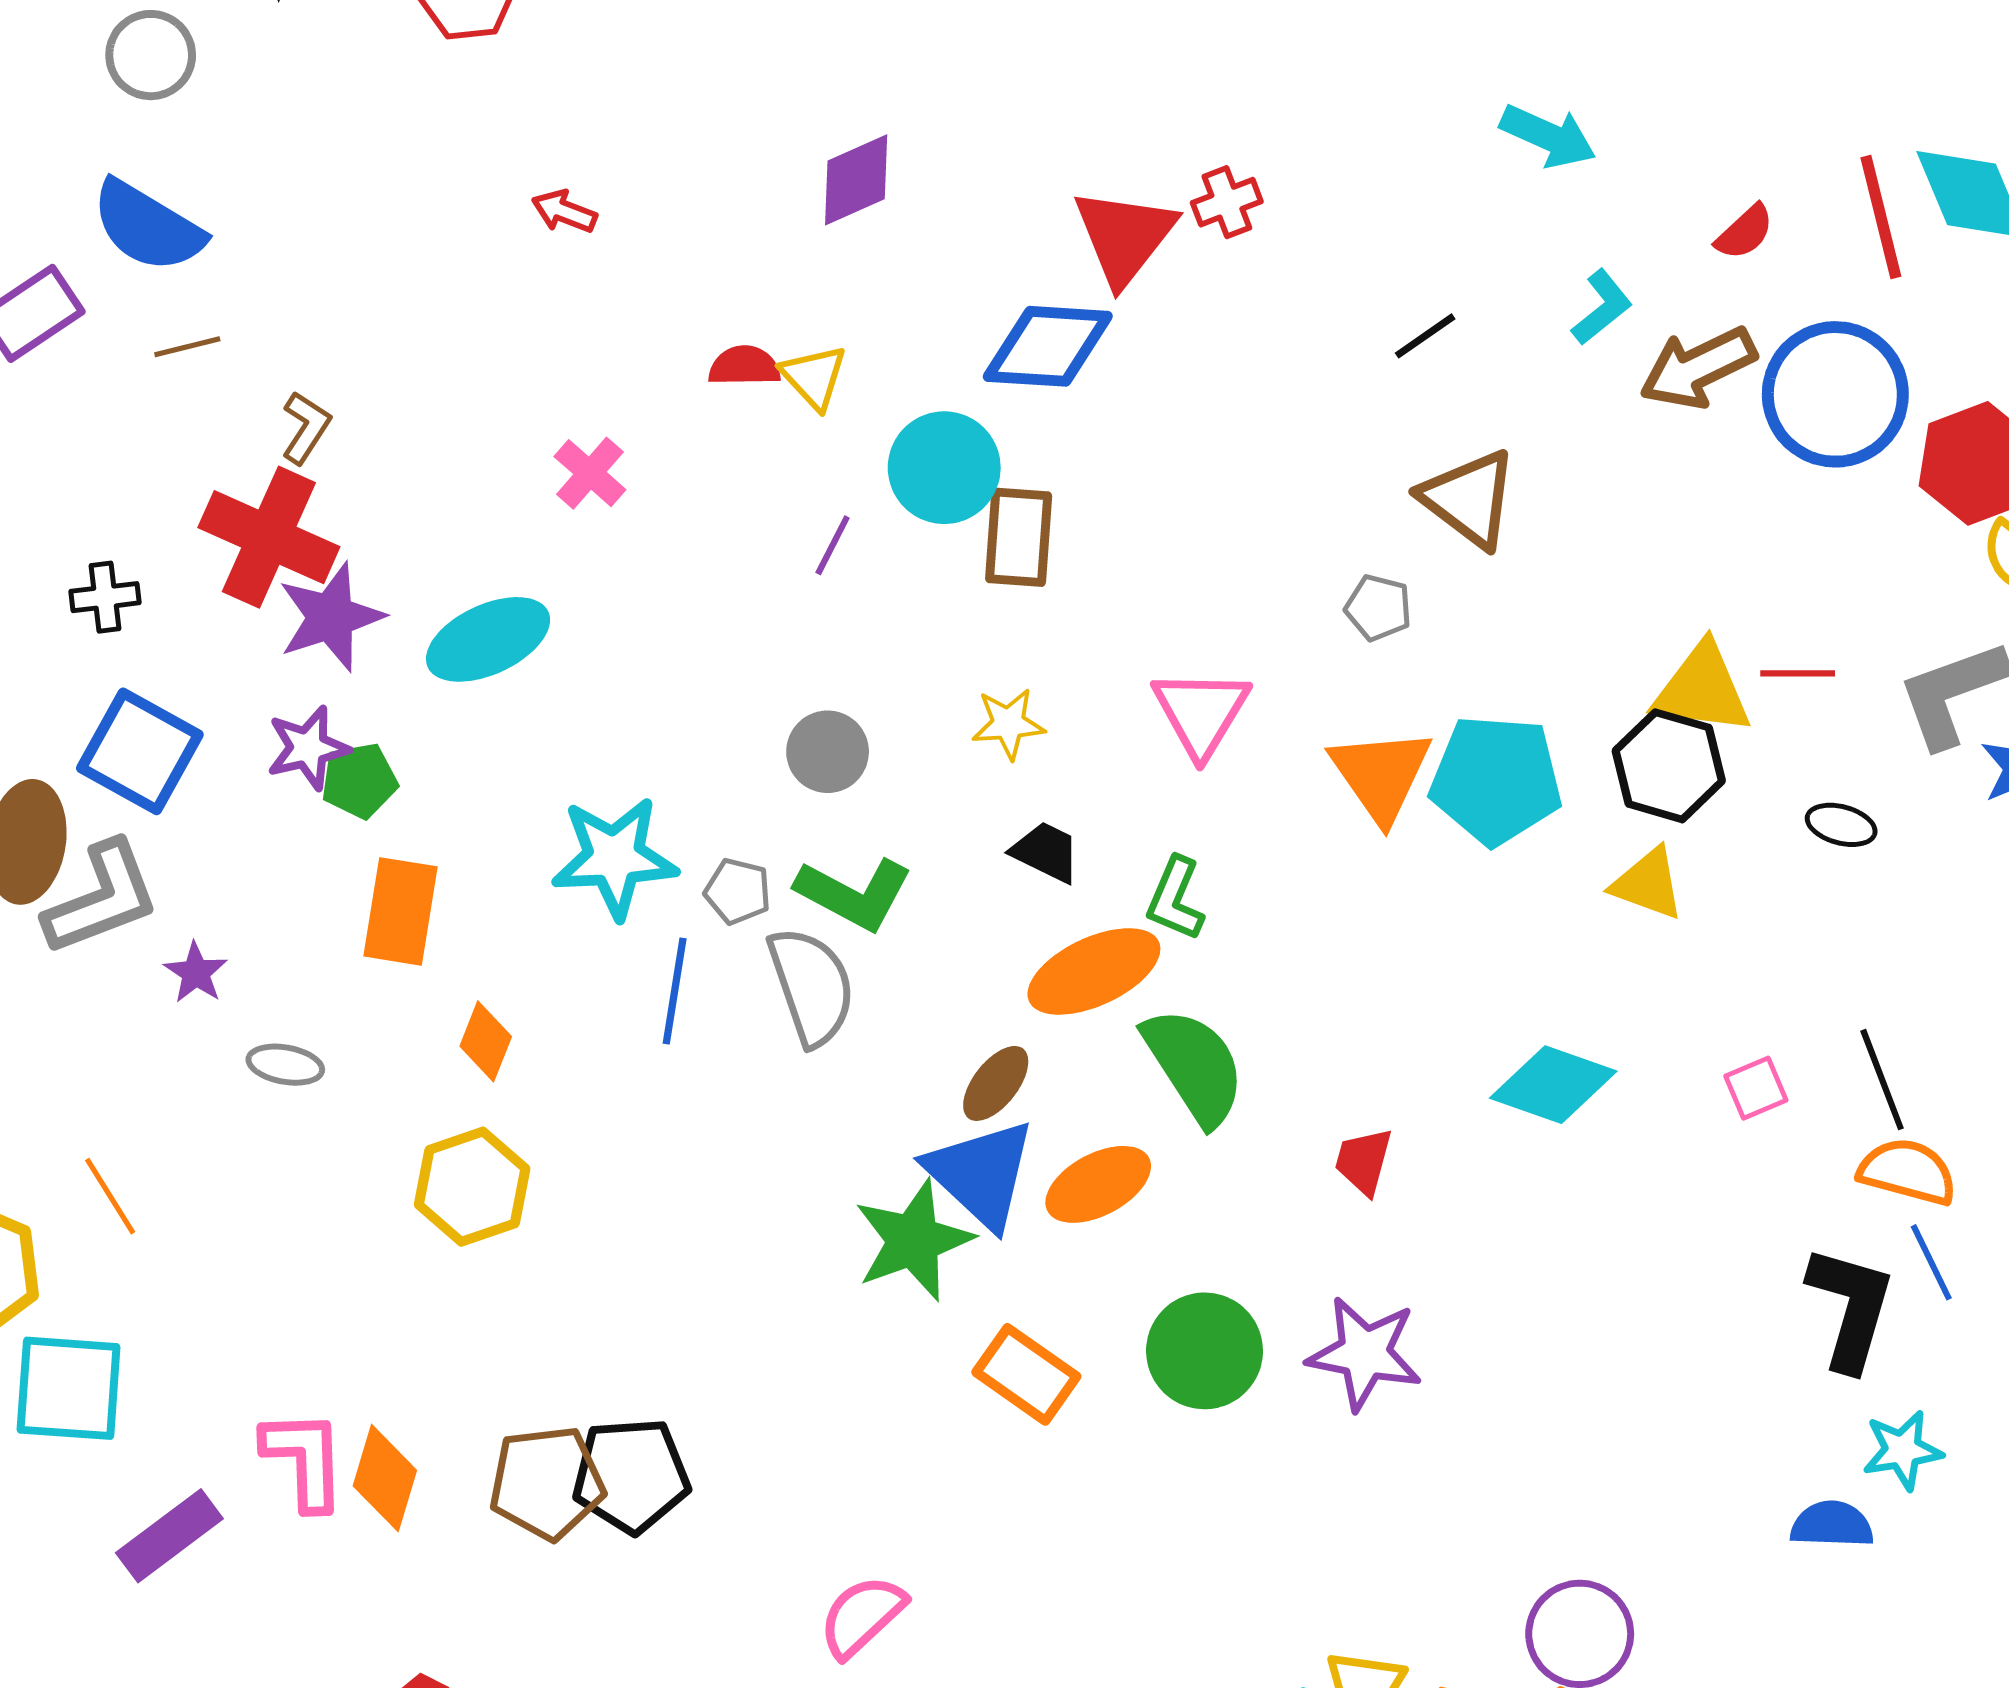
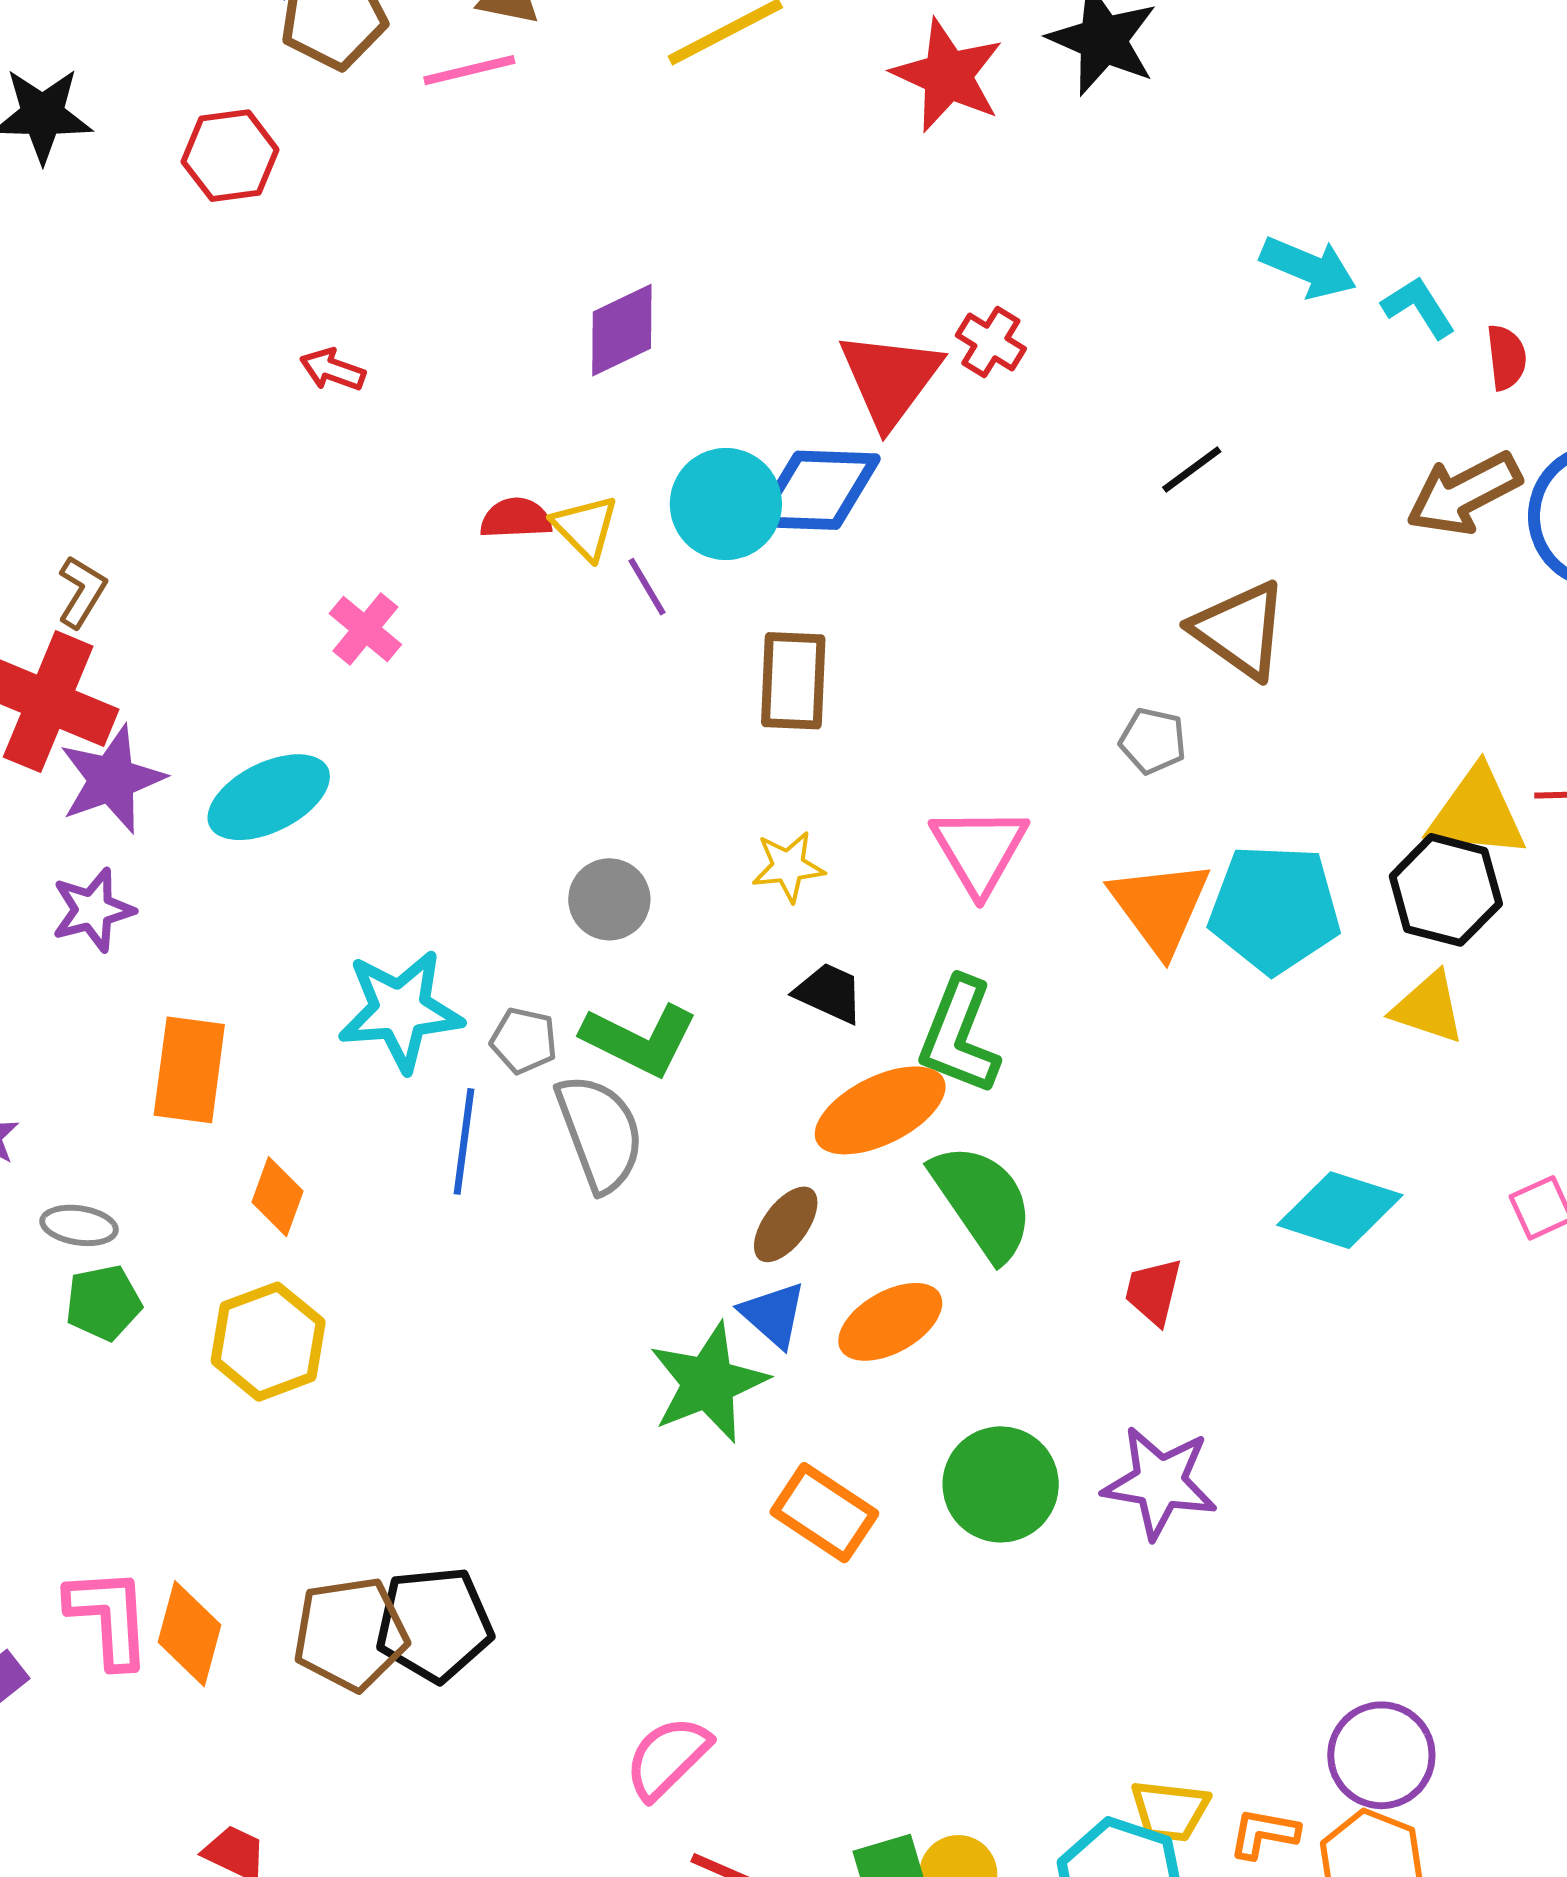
red cross: (1227, 202) -> (991, 342), turned -36
red semicircle: (1745, 232) -> (1506, 357), turned -52
cyan L-shape: (1602, 307) -> (1419, 307), moved, turned -82
cyan circle: (944, 468) -> (726, 504), moved
purple line: (833, 545) -> (647, 587), moved, turned -56
green pentagon: (359, 781) -> (103, 1303), moved
green L-shape: (1175, 899) -> (959, 1036), size x1.4
blue triangle: (981, 1174) -> (773, 1315), size x0.6

